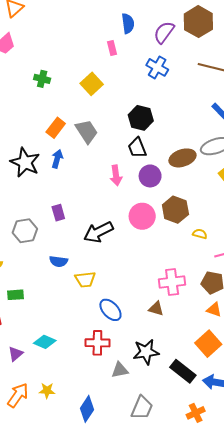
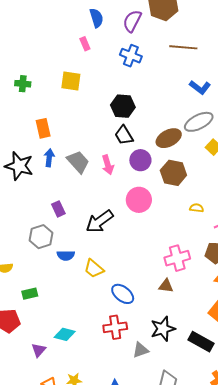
yellow square: (92, 84) -> (71, 81), turned -30
orange rectangle: (56, 128) -> (43, 128), turned -42
gray trapezoid: (87, 131) -> (78, 162), moved
brown hexagon: (175, 210) -> (173, 173), moved
gray hexagon: (25, 231) -> (41, 237), moved
yellow trapezoid: (85, 279) -> (94, 269), turned 55

